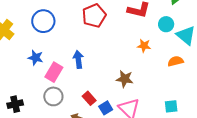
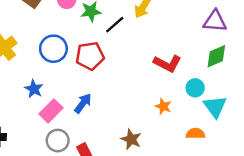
red pentagon: (94, 16) -> (90, 56), moved
blue arrow: (78, 59) -> (83, 103), turned 30
gray circle: (53, 96) -> (58, 141), moved

